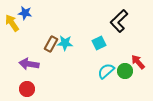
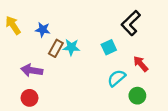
blue star: (25, 13) -> (43, 30), moved
red arrow: (138, 62) -> (141, 64), moved
green circle: (125, 71) -> (137, 96), moved

